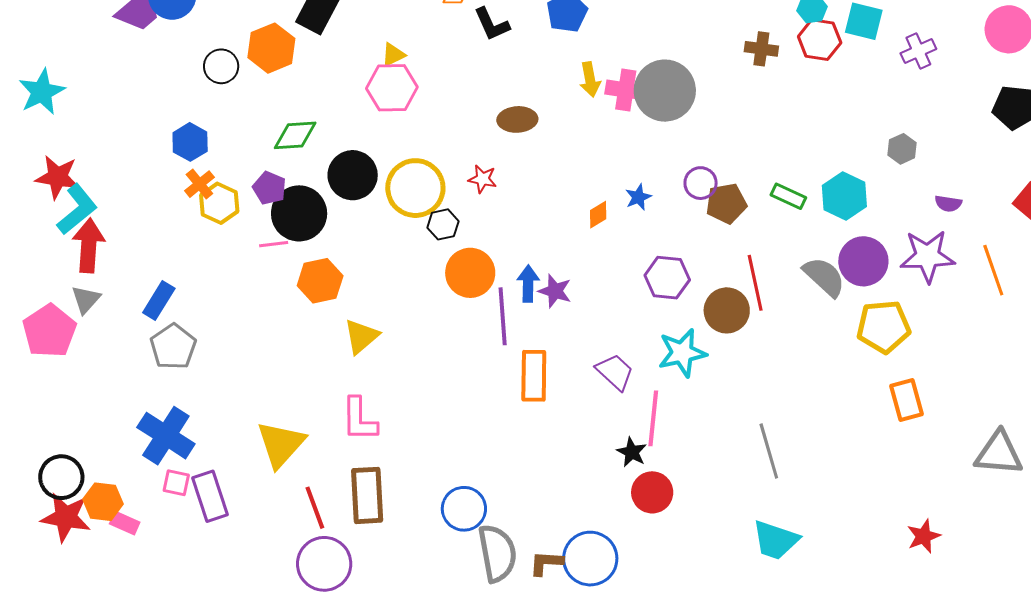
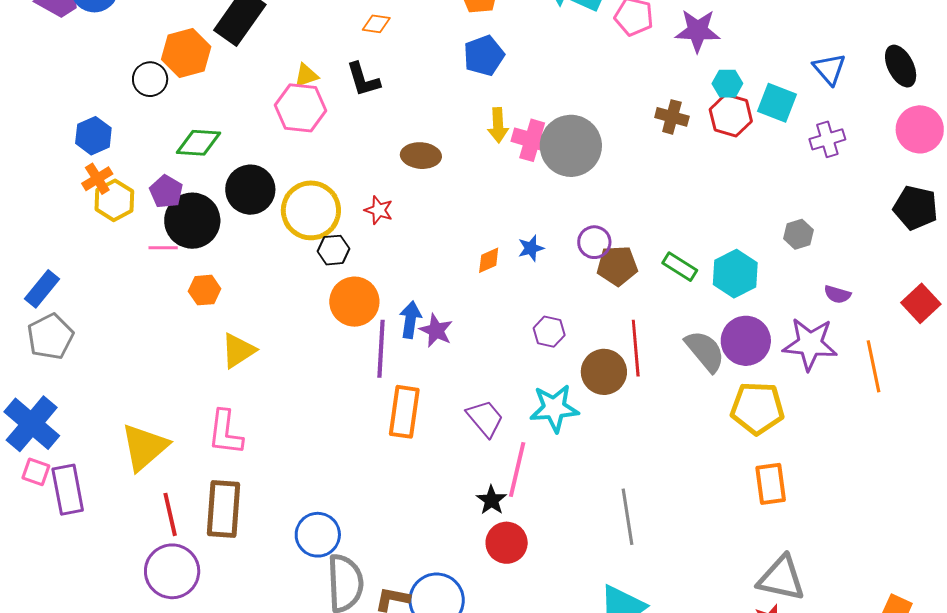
black L-shape: (492, 24) -> (363, 80), moved
black circle: (221, 66) -> (150, 79), moved
purple hexagon: (667, 278) -> (549, 332), size x0.7
orange hexagon: (320, 281) -> (205, 290), size x0.7
gray triangle: (999, 453) -> (781, 578), moved

